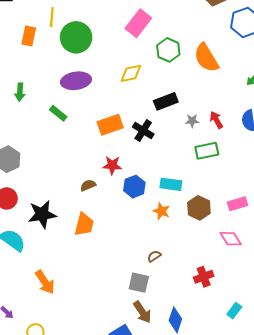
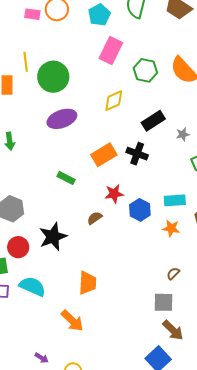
green rectangle: (58, 113) -> (66, 178), moved
black star: (42, 214) -> (53, 237), moved
orange trapezoid: (84, 224) -> (88, 283), moved

